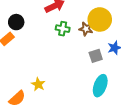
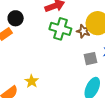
green cross: (63, 29) -> (60, 29), size x1.5

